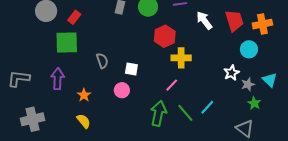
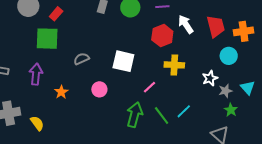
red hexagon: (165, 36) -> (162, 36), moved
yellow cross: (181, 58) -> (174, 65), moved
gray semicircle: (102, 61) -> (81, 59), turned -98
white square: (131, 69) -> (123, 61), moved, size x1.6
yellow semicircle: (84, 121) -> (37, 123), moved

